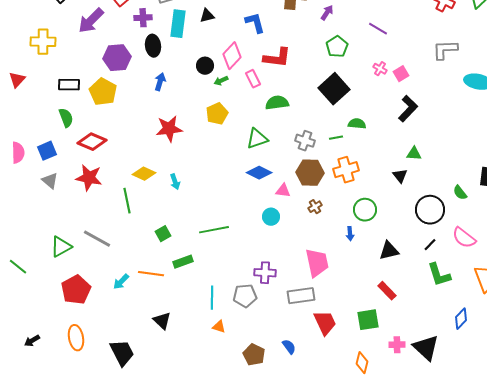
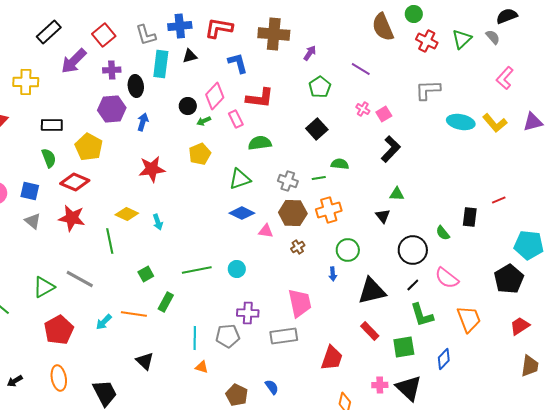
purple cross: (143, 18) -> (112, 70), moved
purple hexagon: (117, 58) -> (112, 109), moved
black square: (334, 89) -> (317, 129), size x0.7
yellow pentagon: (103, 92) -> (89, 147), moved
blue square: (47, 151) -> (30, 191), turned 36
cyan circle: (271, 217) -> (237, 269), moved
black triangle: (389, 251) -> (372, 291), size x1.4
green rectangle: (183, 262) -> (166, 302), turned -42
green square: (368, 320) -> (404, 347), moved
red trapezoid: (325, 323) -> (332, 358), moved, turned 44

